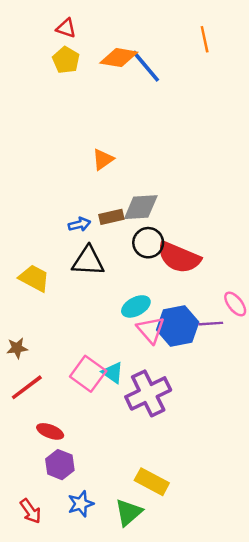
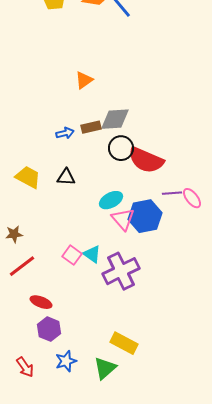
black triangle: (88, 261) -> (66, 177), moved, size x0.7
purple line: (211, 324) -> (172, 193), moved
pink square: (88, 374) -> (72, 255), size x0.7

